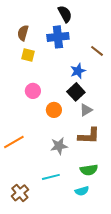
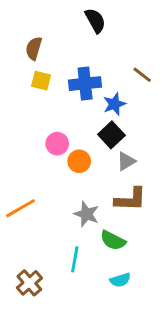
blue cross: (58, 37) -> (85, 84), moved
pink circle: (33, 91) -> (57, 144), moved
gray star: (59, 146) -> (86, 214), turned 30
green semicircle: (89, 170) -> (113, 240), moved, turned 36
cyan line: (51, 177) -> (75, 259), turned -66

